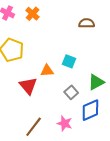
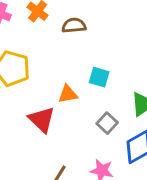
brown semicircle: (87, 23) -> (74, 25), moved

